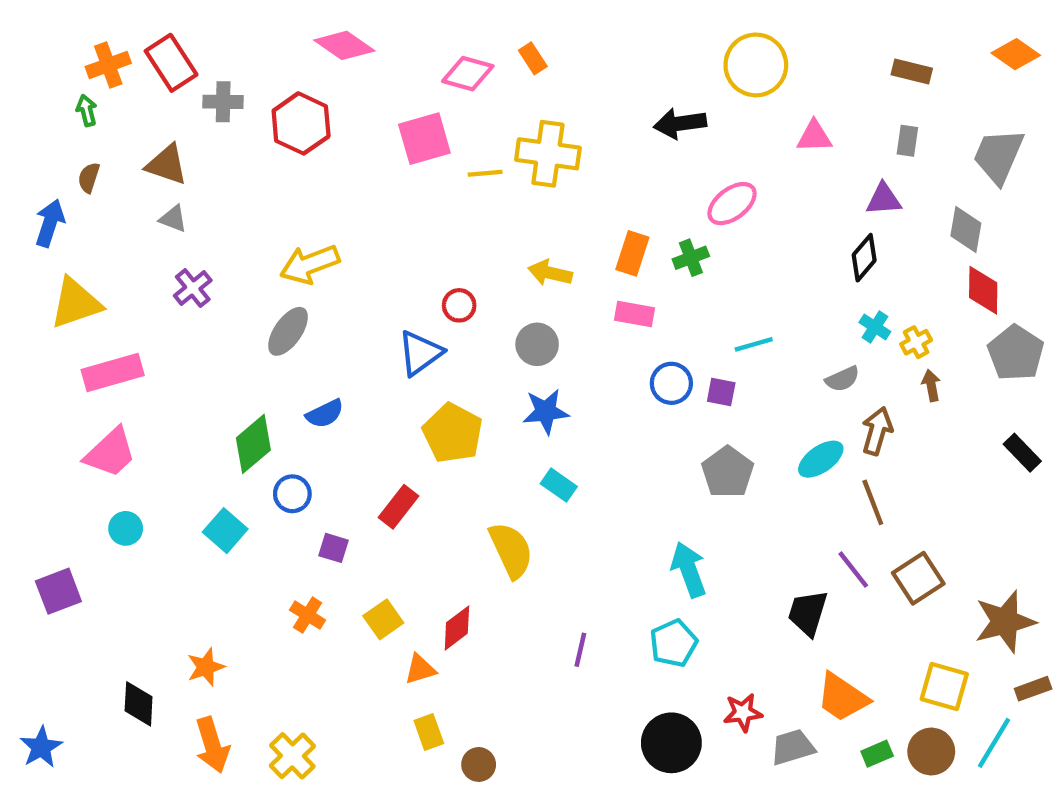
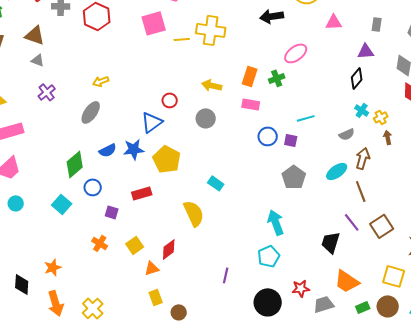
yellow arrow: (310, 264) -> (101, 81), size x0.6
blue star: (546, 411) -> (134, 149), moved
red rectangle: (398, 507) -> (142, 193), turned 36
purple line: (580, 650) -> (226, 275), moved

